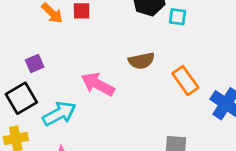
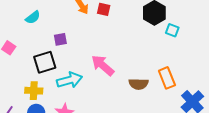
brown semicircle: (141, 61) -> (138, 84), moved

